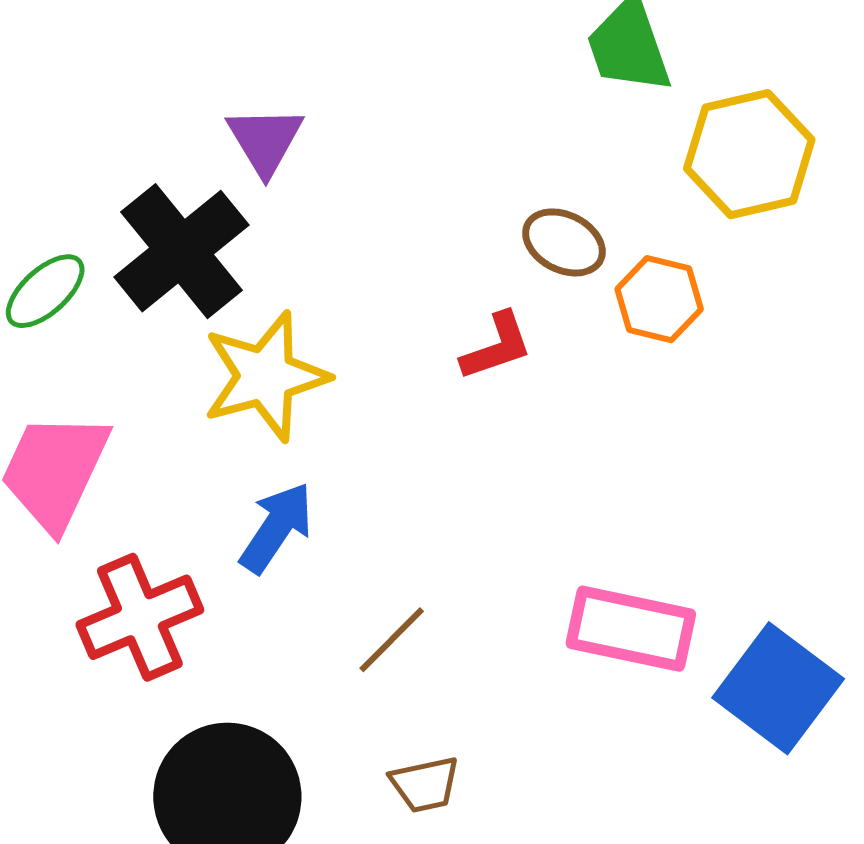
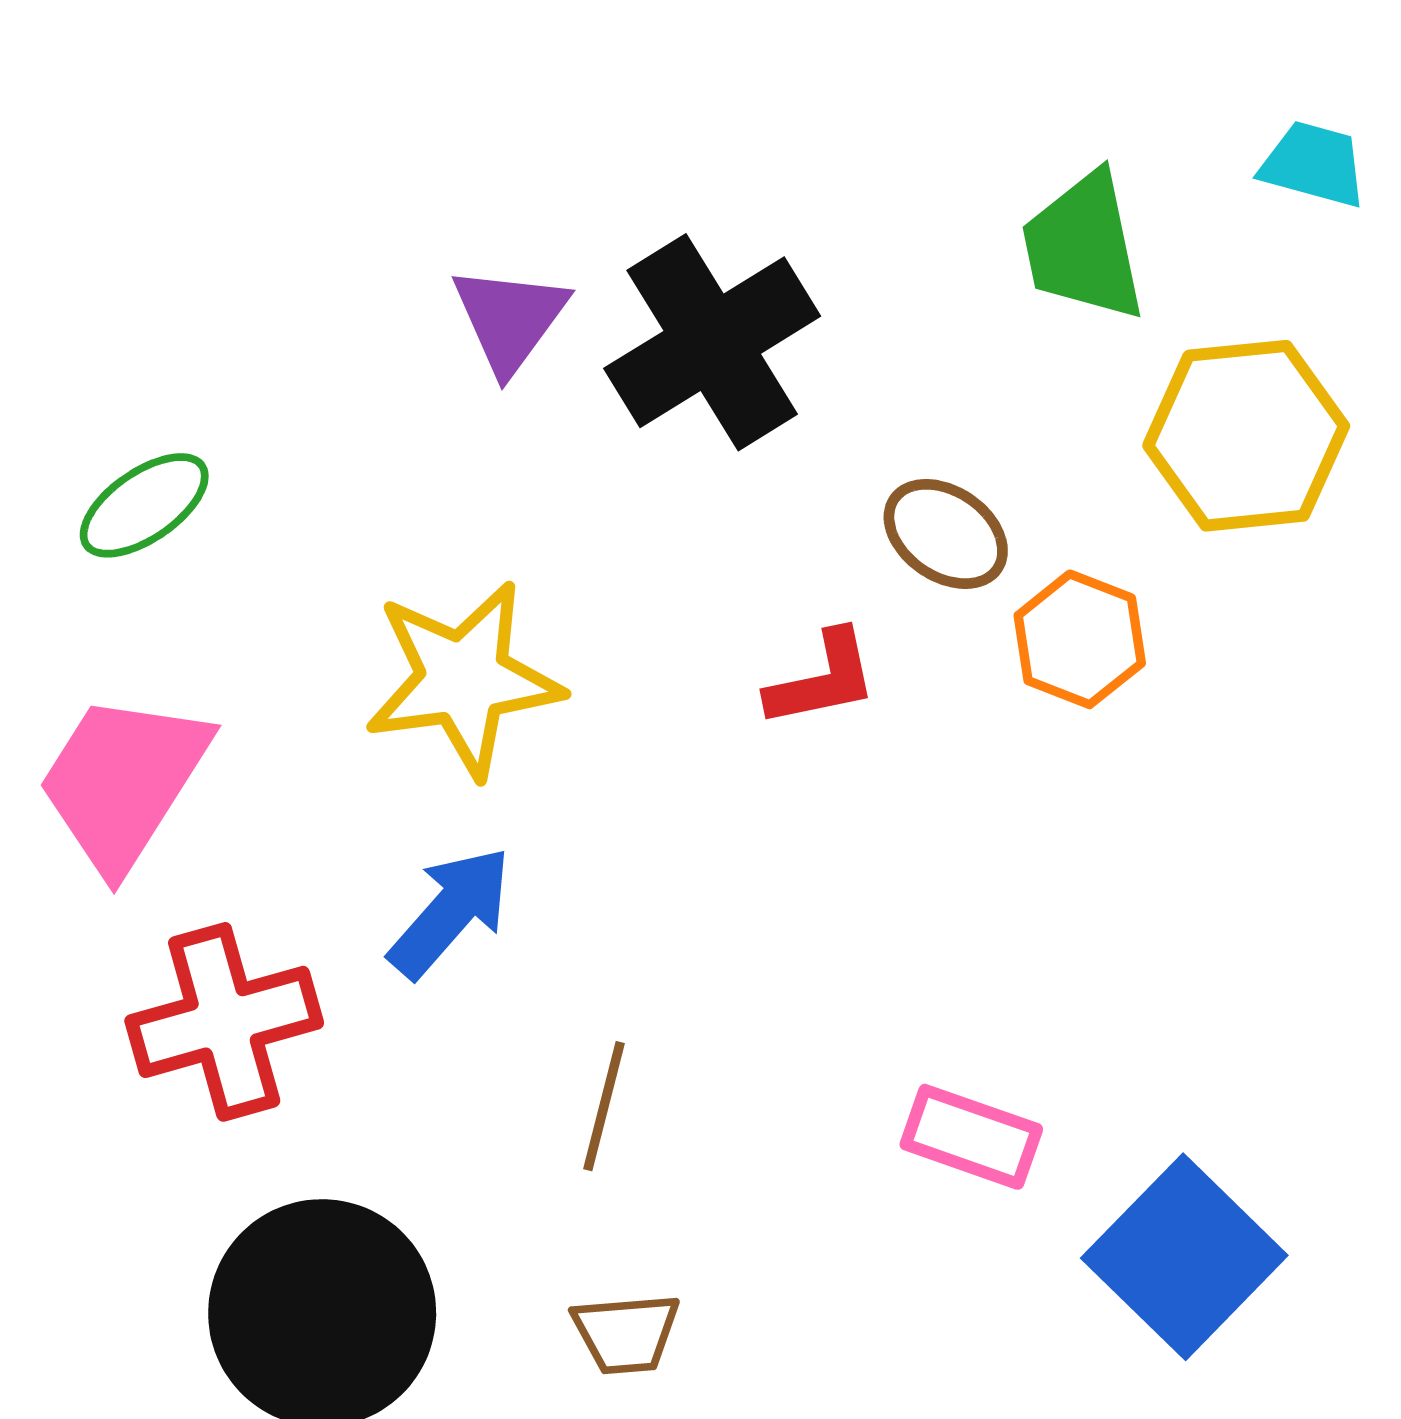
black cross: (182, 251) -> (712, 342), moved
pink rectangle: (631, 629) -> (971, 1137), size x0.7
brown line: (392, 640) -> (604, 1106), turned -38

